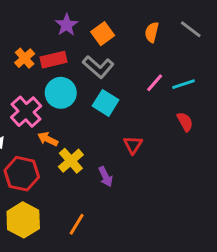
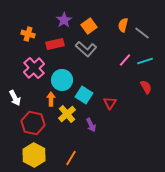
gray line: (191, 29) -> (142, 33), moved
orange cross: (25, 58) -> (28, 34), moved, turned -32
cyan circle: (61, 93) -> (62, 80), moved
cyan square: (106, 103) -> (84, 95), moved
pink cross: (26, 112) -> (34, 68), moved
orange arrow: (48, 139) -> (51, 99), turned 64

